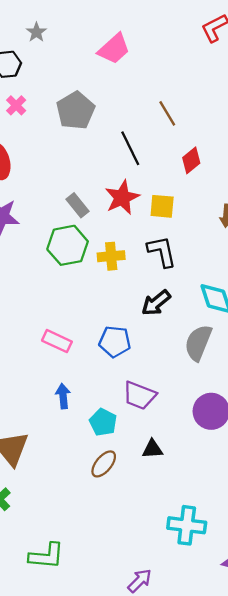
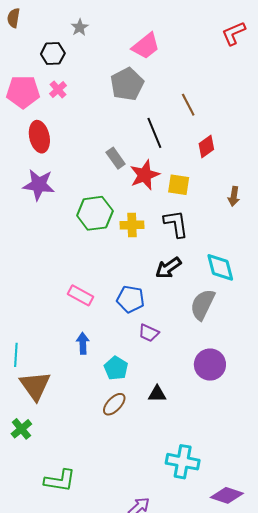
gray pentagon: (75, 110) -> (127, 84), moved
gray rectangle: (77, 205) -> (116, 158), moved
purple trapezoid: (139, 395) -> (149, 333), moved, size x0.7

